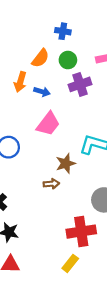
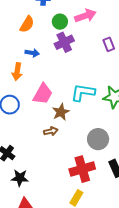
green circle: (68, 60) -> (60, 22), moved
orange arrow: (20, 82) -> (17, 72), moved
pink trapezoid: (48, 124) -> (43, 94), moved

